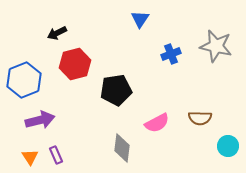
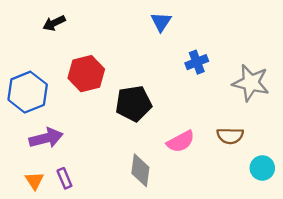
black arrow: (57, 33) -> (54, 23), moved
gray star: (216, 46) -> (251, 83), moved

